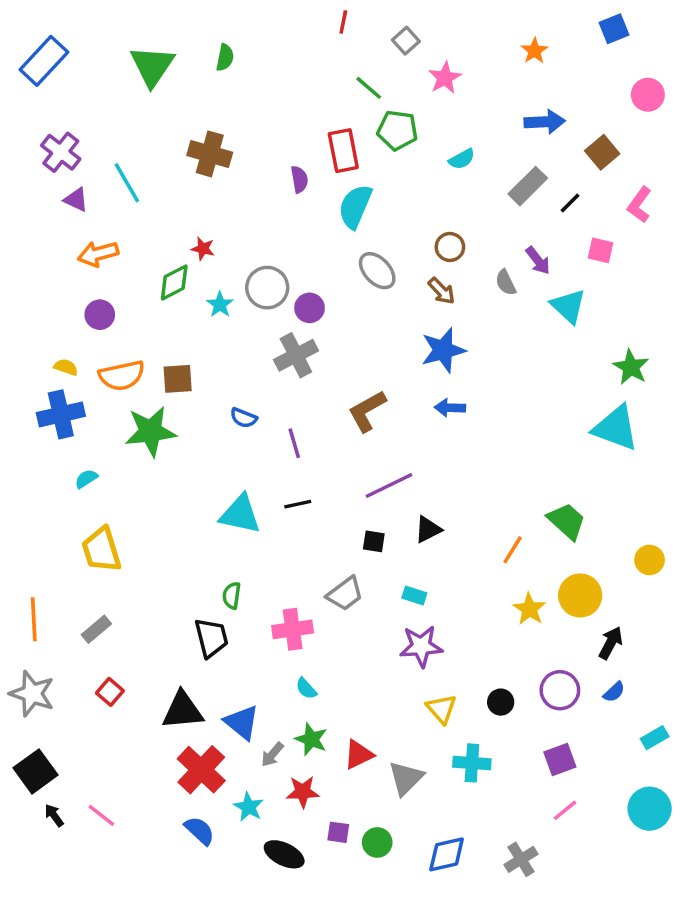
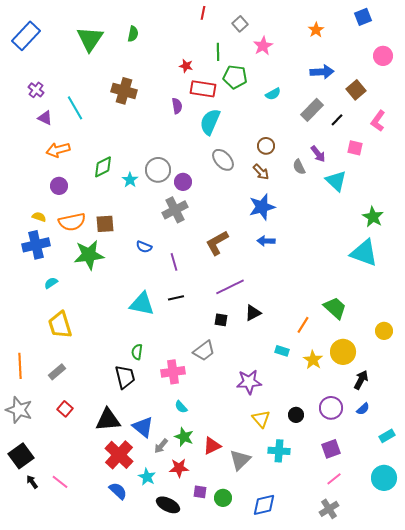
green line: (369, 88) -> (218, 52), turned 48
red rectangle: (343, 151) -> (203, 89), turned -70
purple cross: (61, 152) -> (36, 90), size x0.7
red star: (203, 249) -> (186, 66), moved
cyan rectangle: (414, 595) -> (282, 351), moved
gray cross: (521, 859) -> (329, 509), moved

